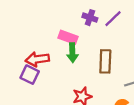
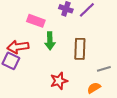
pink rectangle: (68, 37) -> (36, 21), moved

